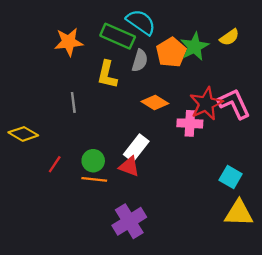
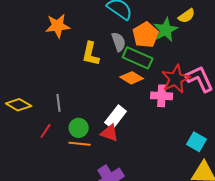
green rectangle: (118, 36) -> (138, 58), moved
yellow semicircle: (229, 37) -> (187, 16), moved
gray semicircle: (140, 61) -> (119, 42), turned -36
gray line: (73, 102) -> (59, 103), moved

